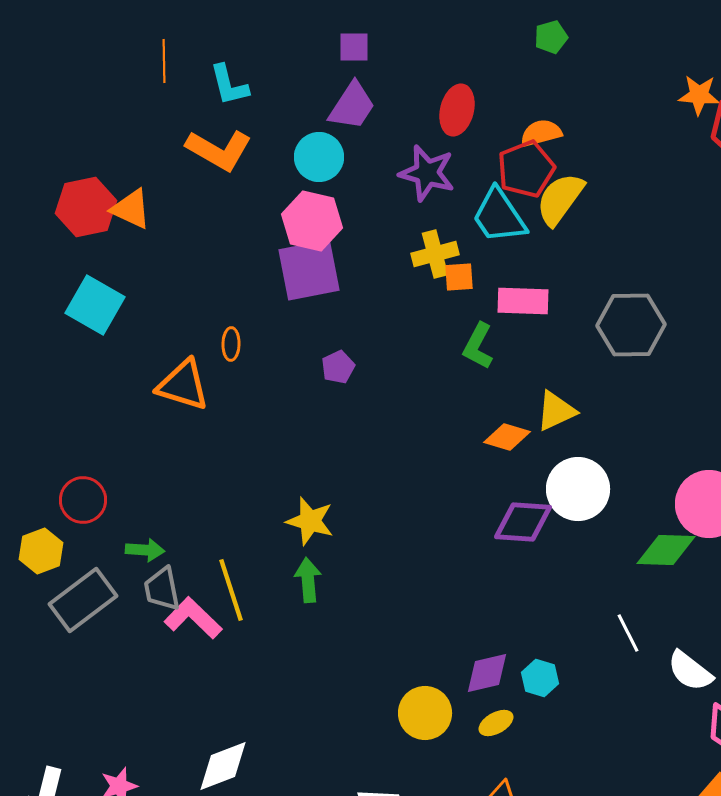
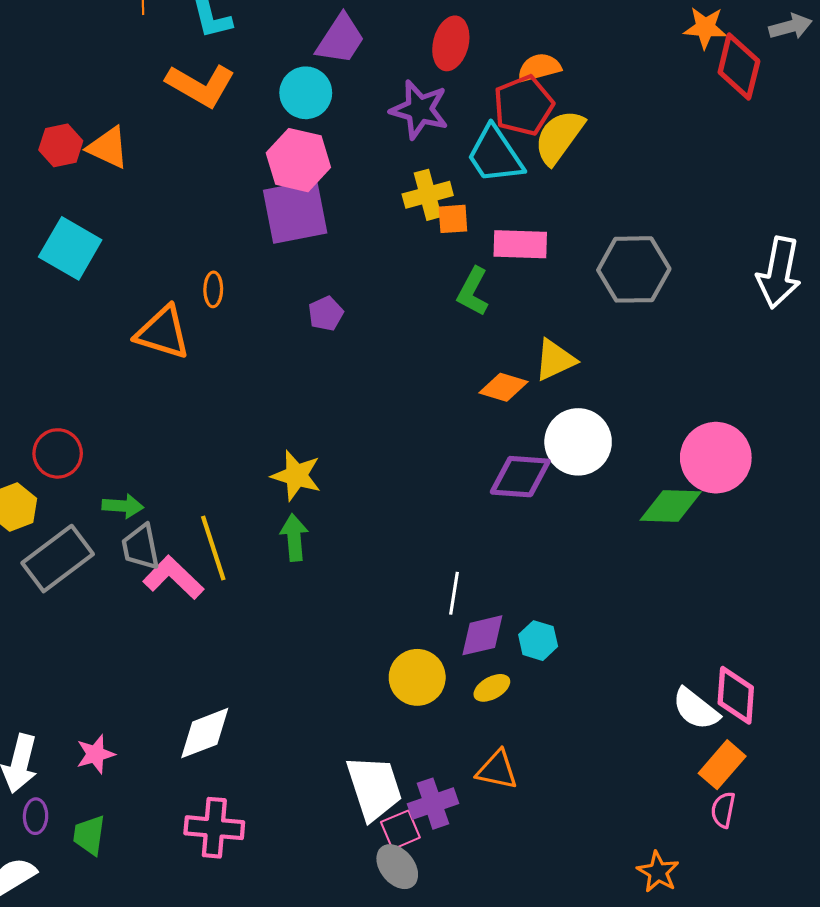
red hexagon: (86, 207) -> (61, 145), size x0.7
white line: (628, 633) -> (454, 593), moved, turned 36
white semicircle: (690, 671) -> (696, 709), moved

